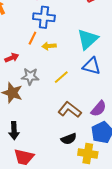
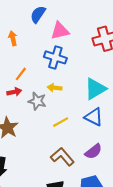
orange line: (32, 38) -> (21, 74), moved
gray star: (30, 76) -> (37, 101), moved
purple semicircle: (99, 109) -> (93, 151), moved

